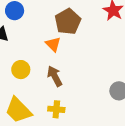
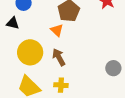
yellow circle: (21, 70) -> (30, 52), size x1.6

